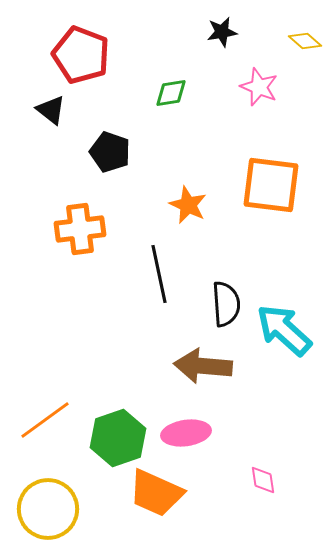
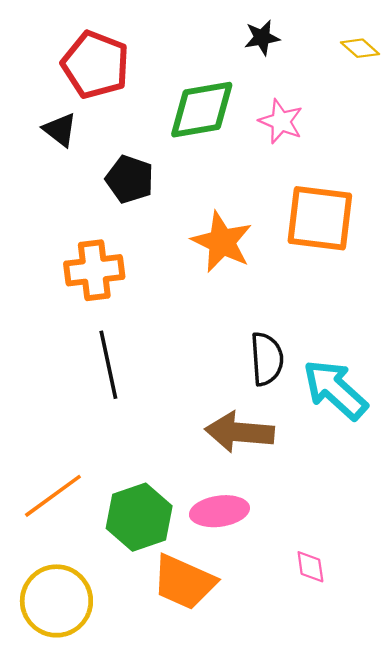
pink star: (259, 87) -> (281, 121), moved
green diamond: (171, 93) -> (202, 110), size x1.8
orange star: (188, 205) -> (222, 242), size x1.4
black line: (159, 274) -> (108, 365), moved

